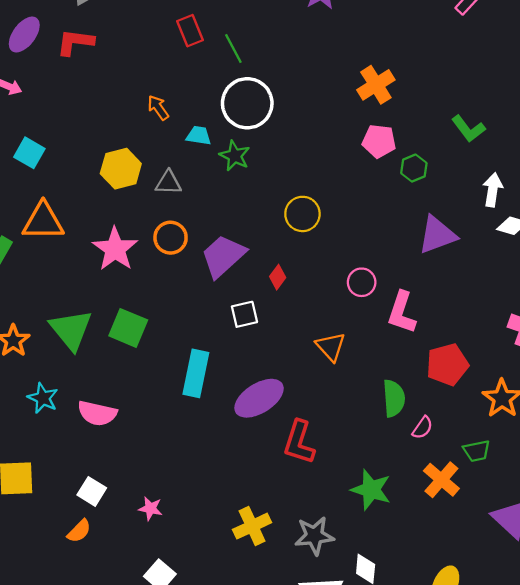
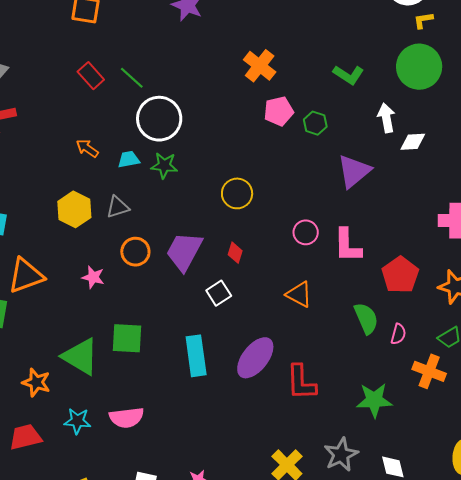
pink star: (115, 249) -> (93, 277), size x0.6

